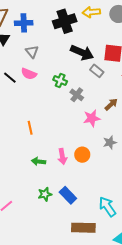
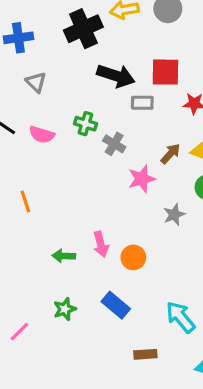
gray rectangle: (97, 71) -> (142, 103), turned -32
pink semicircle: (29, 74) -> (42, 135), moved
orange line: (30, 128) -> (25, 202), moved
orange circle: (82, 155) -> (133, 257), moved
green star: (45, 194) -> (65, 309), moved
brown rectangle: (83, 228) -> (145, 354), size x0.6

